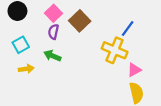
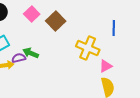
blue line: (128, 28) -> (114, 28), moved, turned -35
purple semicircle: (53, 32) -> (19, 58), moved, turned 64

